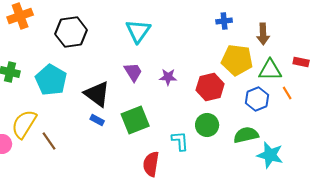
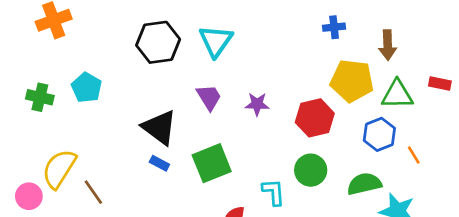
black hexagon: (71, 32) -> (158, 42), moved
cyan pentagon: (51, 80) -> (87, 88), moved, size x0.7
orange line: (287, 93) -> (414, 155), moved

